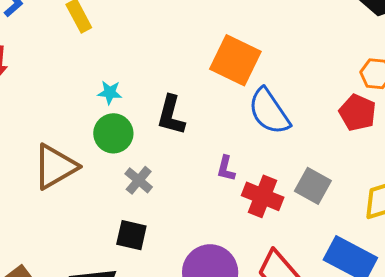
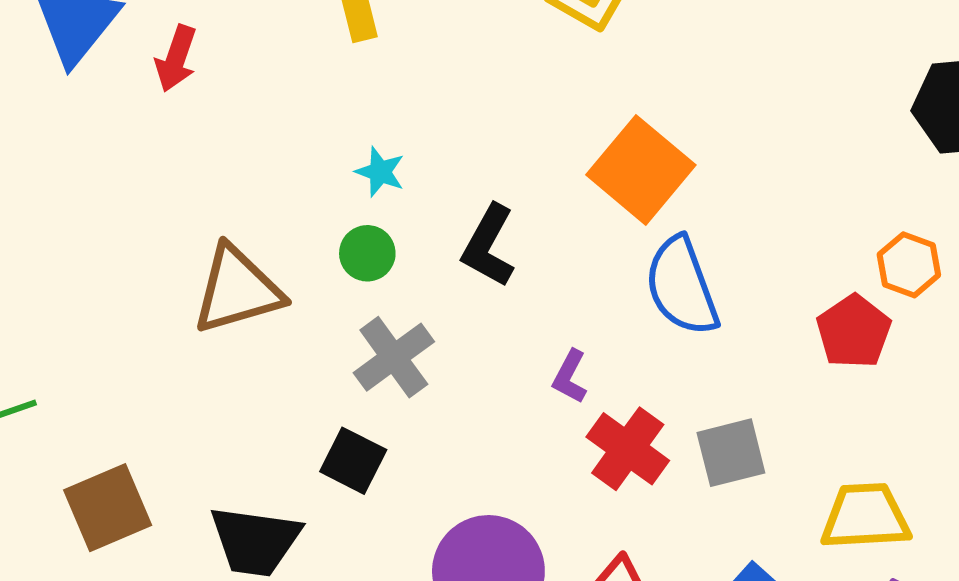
green circle: (113, 133) -> (367, 253), size x0.7
gray cross: (139, 180) -> (394, 357), size x1.4
gray square: (313, 186) -> (731, 453), turned 33

